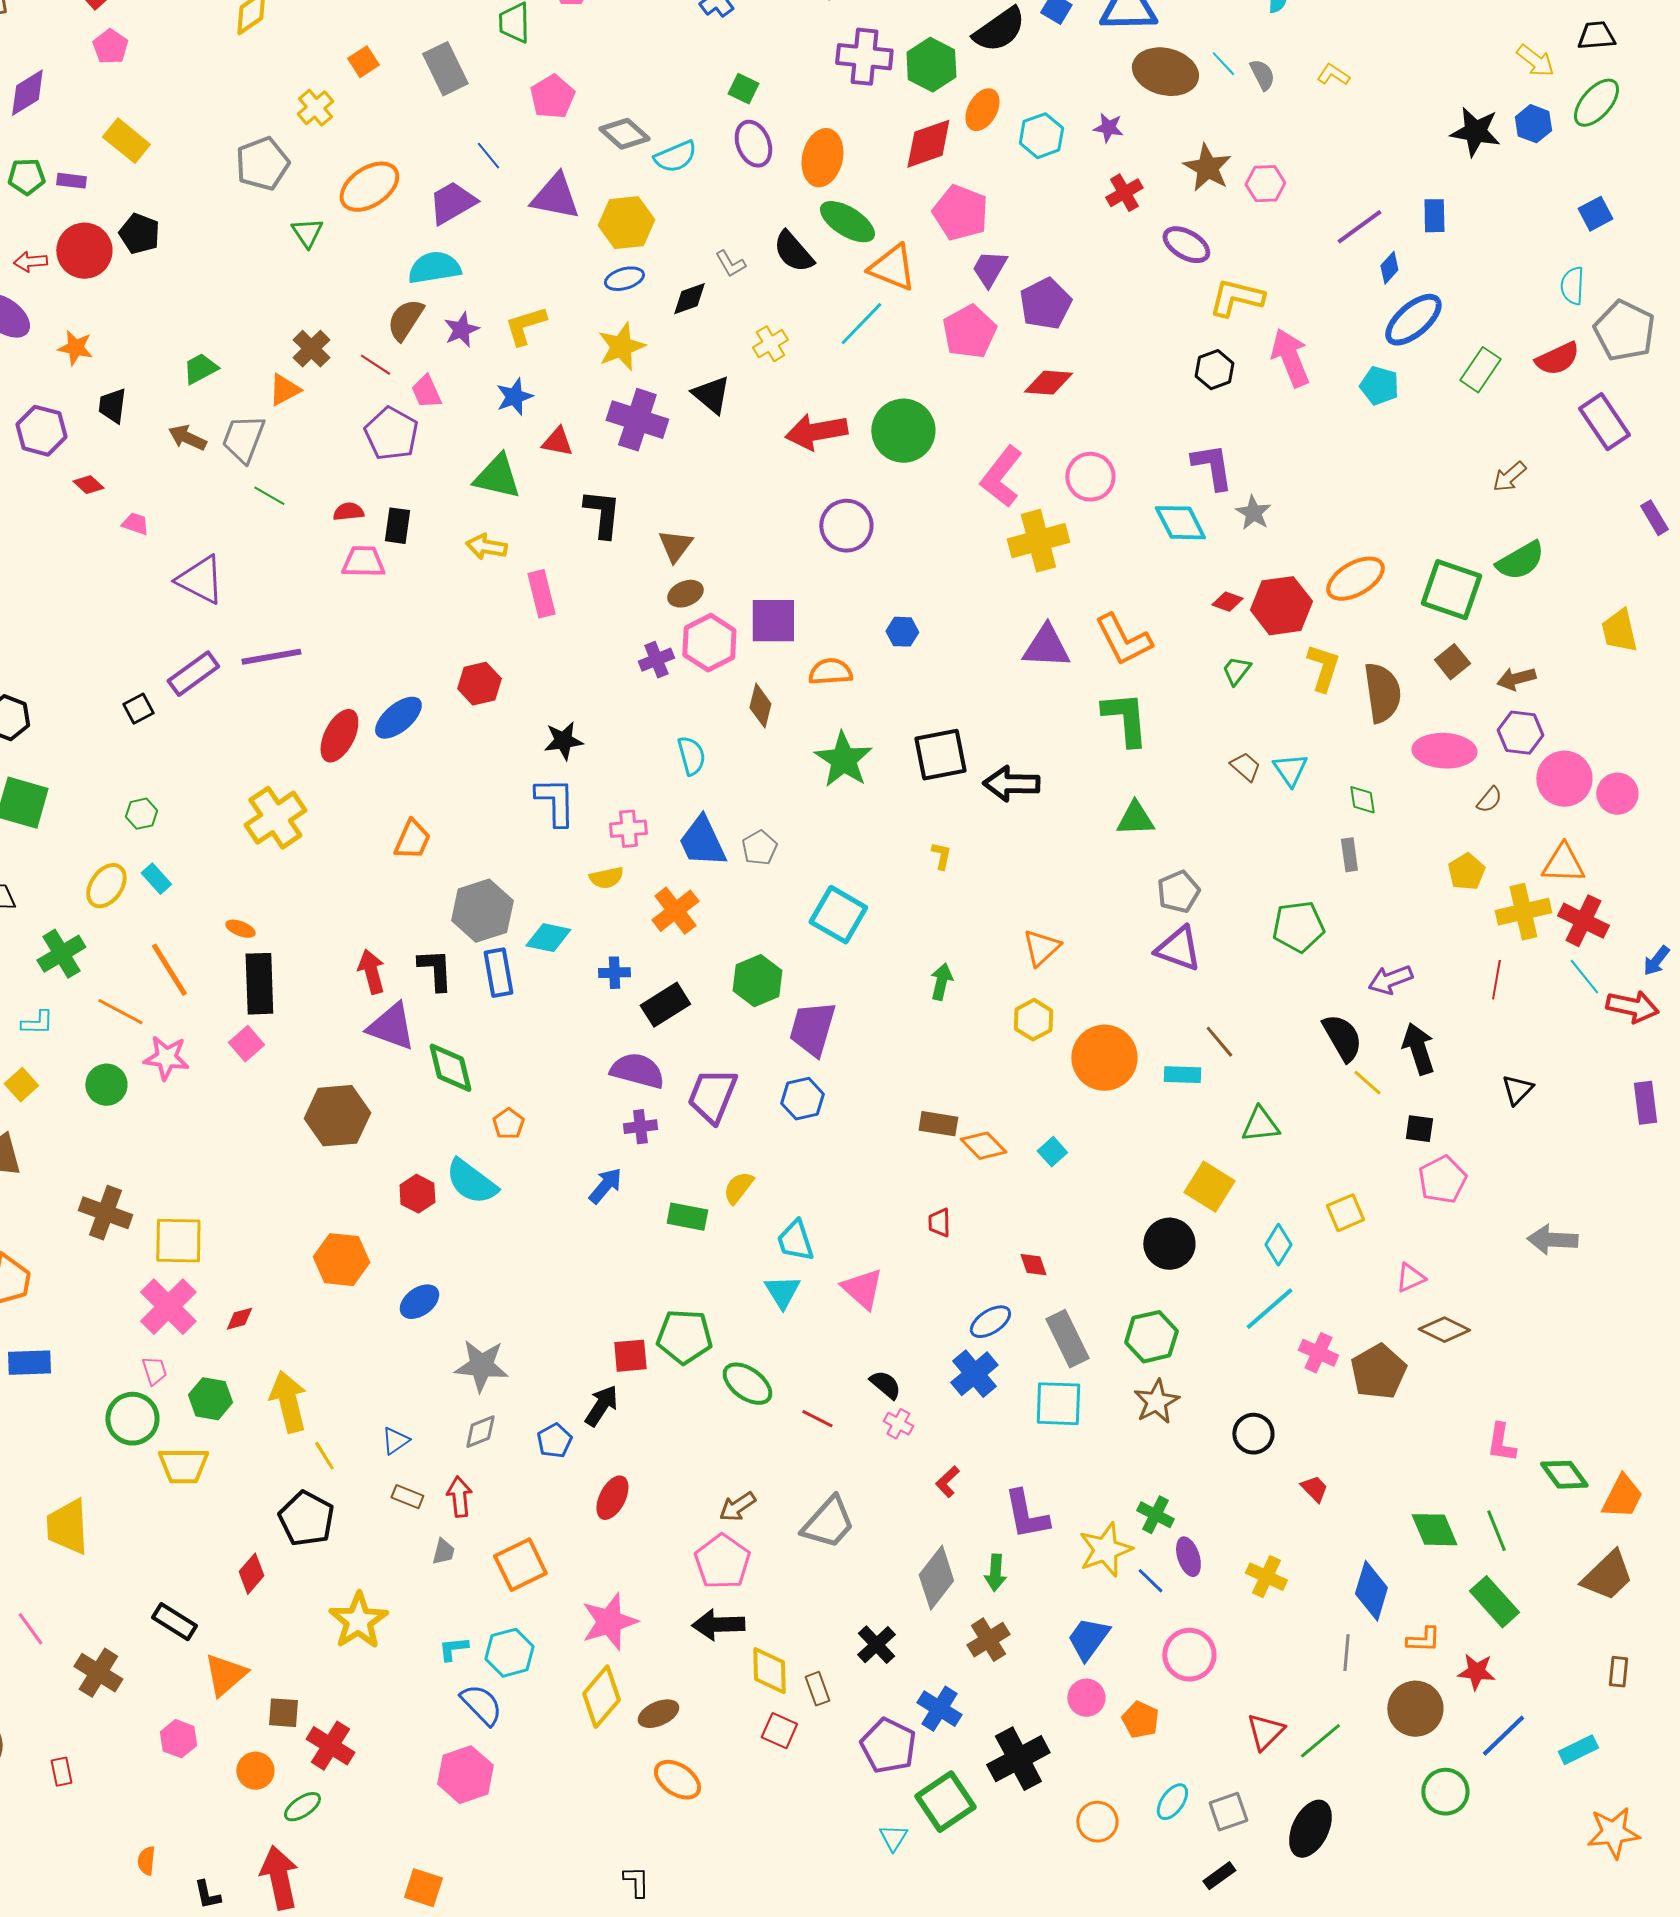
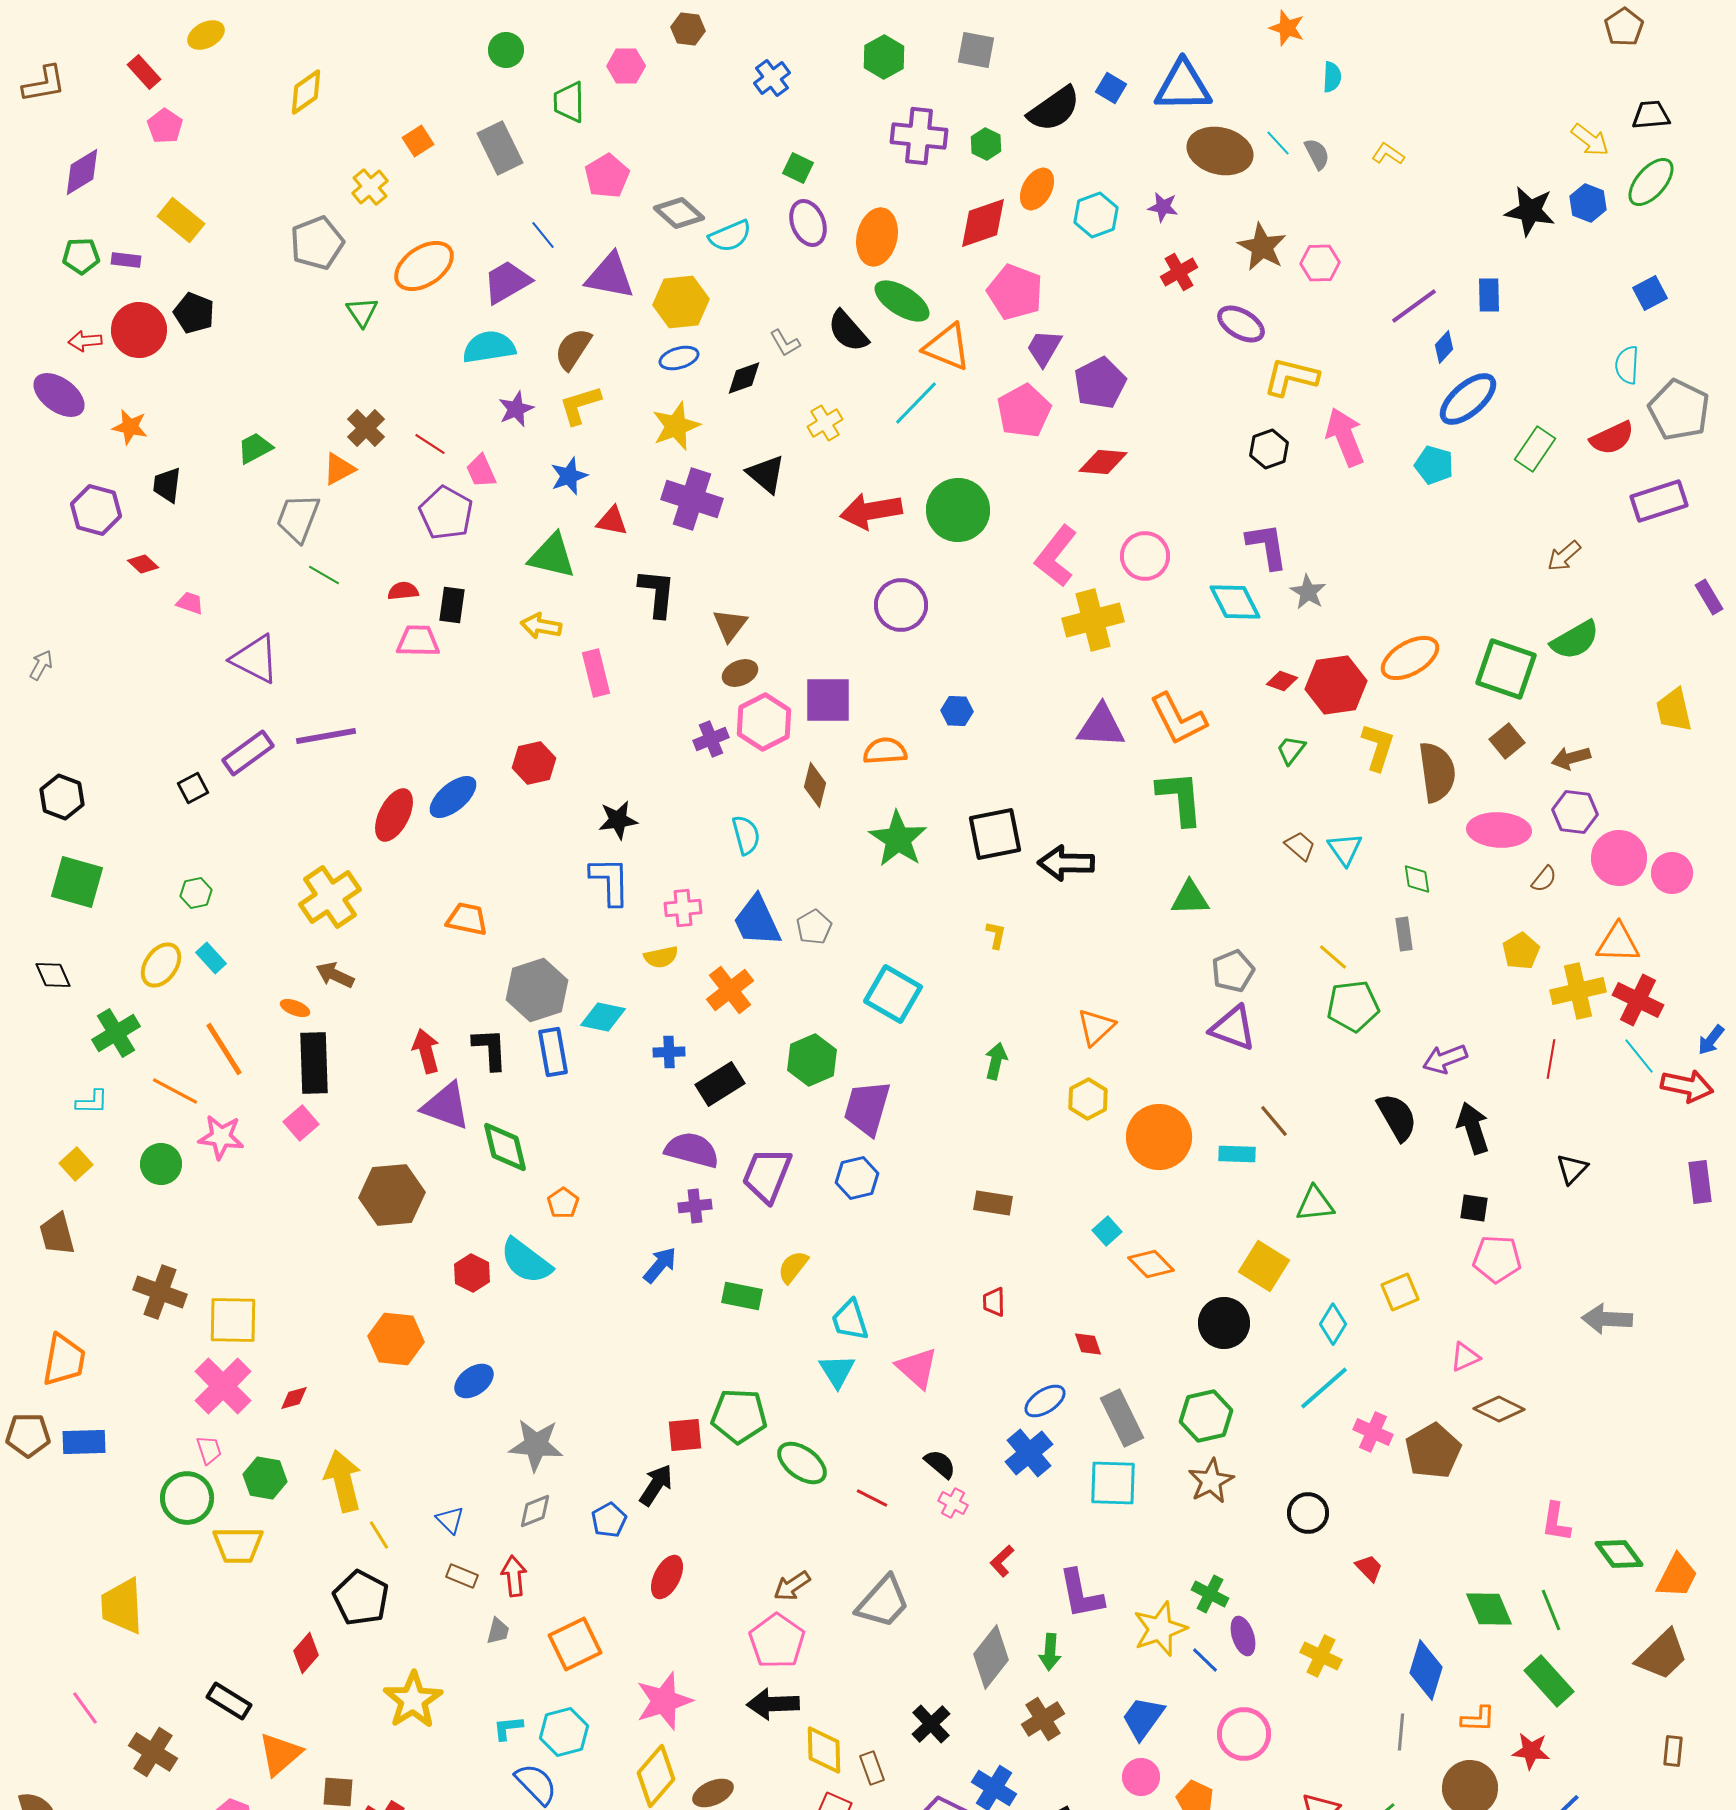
green hexagon: (931, 65) -> (986, 144), size x0.6
brown semicircle: (405, 320) -> (573, 349), moved
purple rectangle: (1604, 422) -> (1659, 501), turned -74
brown arrow: (187, 438) -> (335, 975), moved
orange trapezoid: (412, 840) -> (467, 919), turned -102
yellow line: (1367, 1083) -> (1333, 957), moved
orange diamond: (983, 1146) -> (1151, 1264), moved
pink pentagon: (1442, 1180) -> (1497, 1259), turned 30
blue triangle: (395, 1441) -> (450, 1520), turned -40

